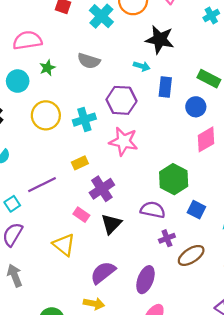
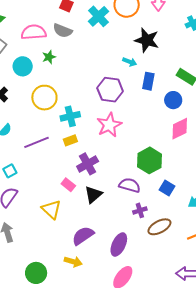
gray semicircle: (89, 61) -> (63, 31), moved
cyan cross: (84, 120) -> (70, 116), moved
pink star: (124, 141) -> (109, 125), turned 30
purple line: (42, 185) -> (36, 142), moved

